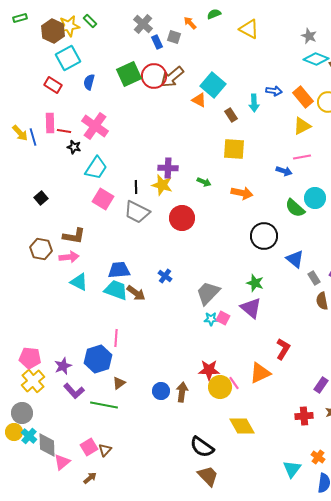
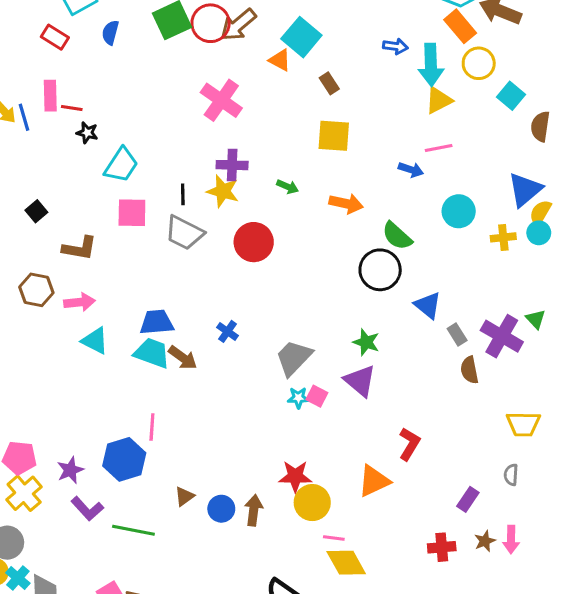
orange rectangle: (303, 97) -> (460, 26), moved
cyan arrow: (254, 103) -> (431, 65), moved, size x1.5
pink cross: (95, 126) -> (221, 100), moved
pink square: (103, 199) -> (132, 213), turned -30
green semicircle: (295, 208) -> (397, 236), moved
brown L-shape: (74, 236) -> (80, 248), moved
brown triangle: (119, 383) -> (184, 496), moved
pink line: (234, 383) -> (334, 538), moved, turned -48

